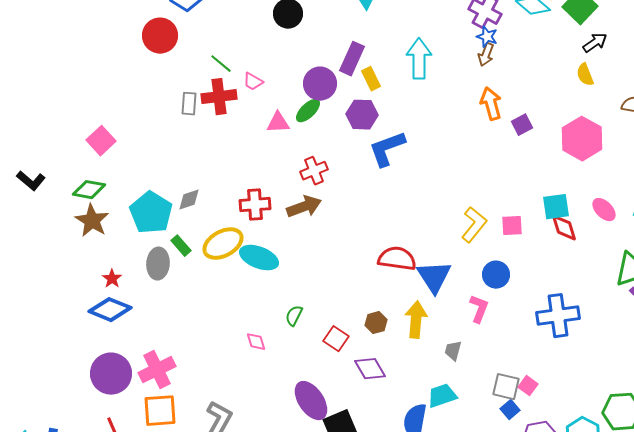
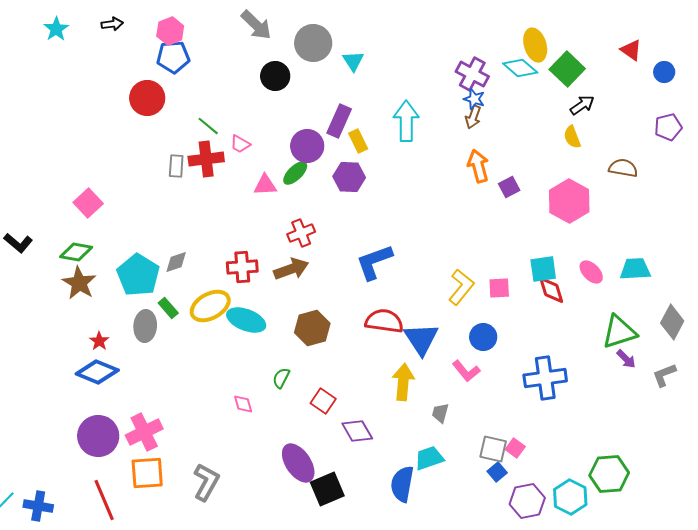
blue L-shape: (387, 149) -> (374, 262), moved
pink L-shape: (479, 309) -> (466, 371), turned 120
brown hexagon: (376, 323) -> (312, 328), moved, size x1.6

